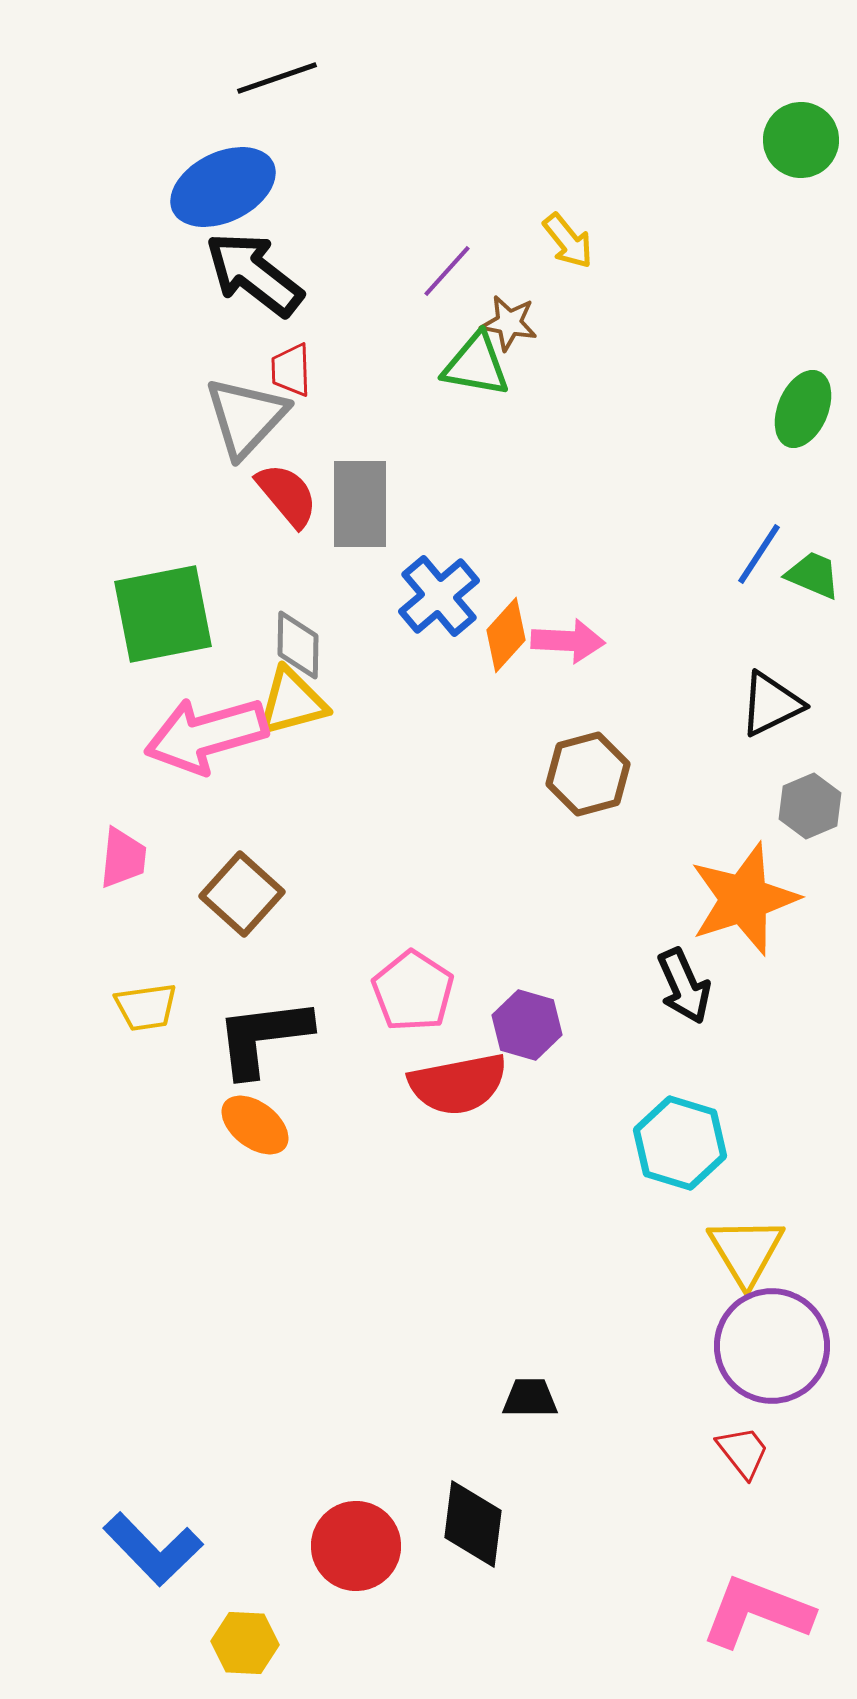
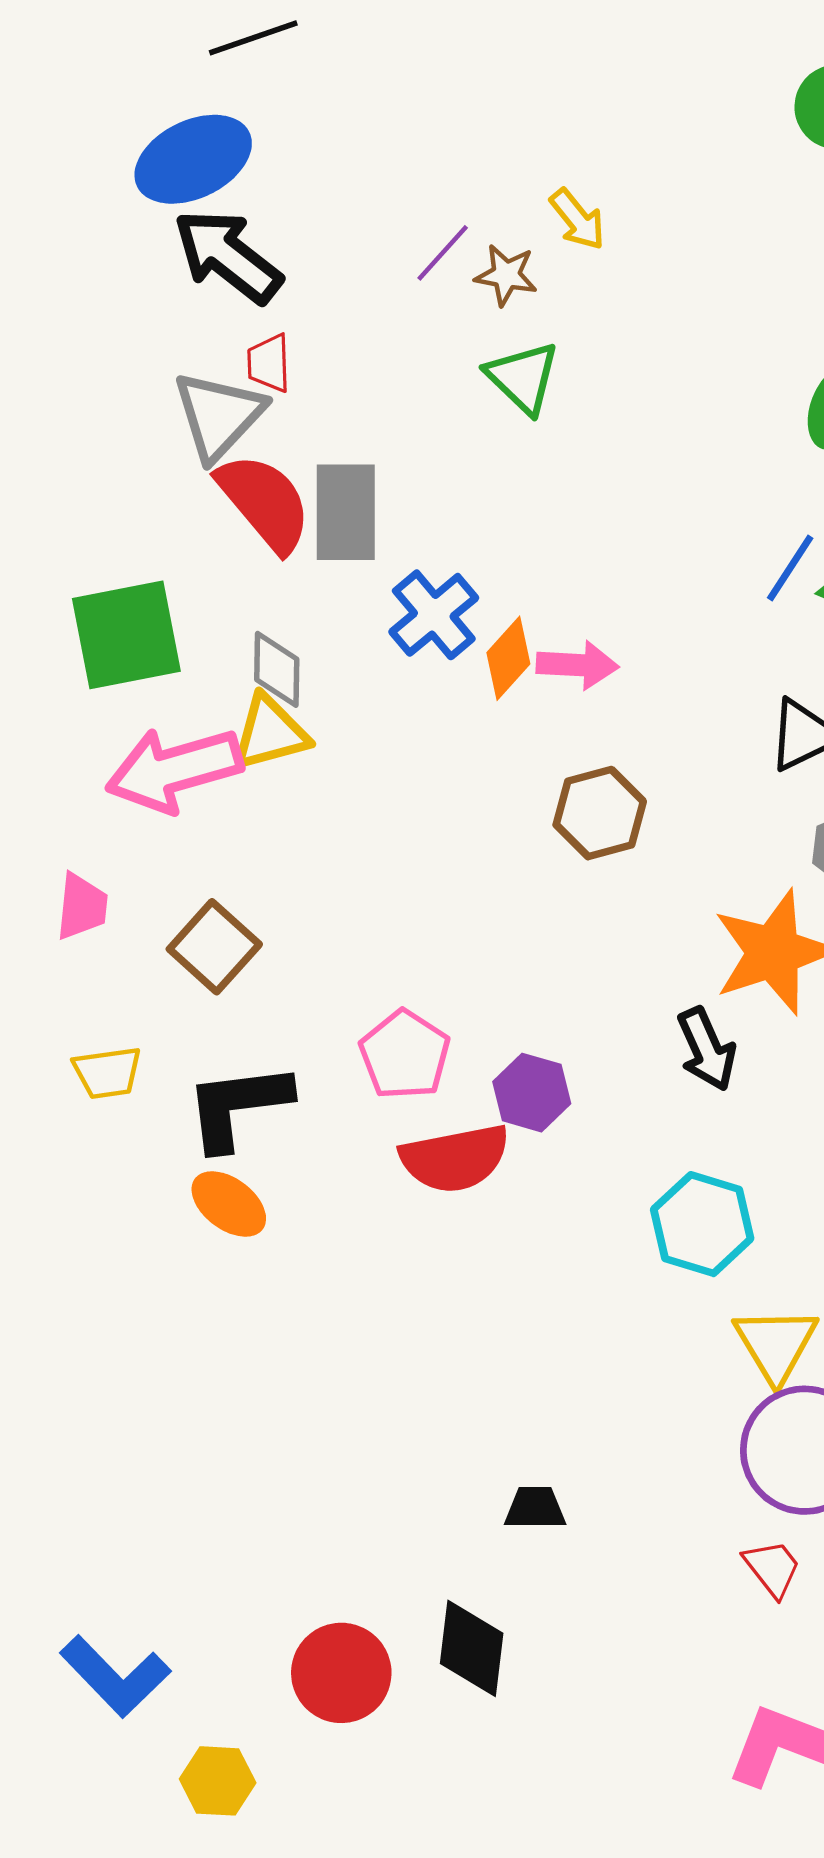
brown star: (509, 323) -> (506, 275), moved
green triangle: (476, 365) -> (523, 378), moved, turned 34
red semicircle: (287, 495) -> (264, 502), size x1.4

